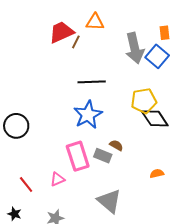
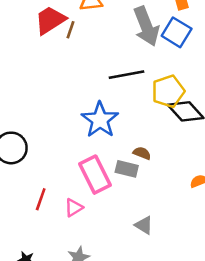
black line: (92, 82) -> (127, 75), moved
red line: (26, 184) -> (41, 199), moved, turned 66
gray triangle: (109, 201) -> (144, 225), size x0.6

